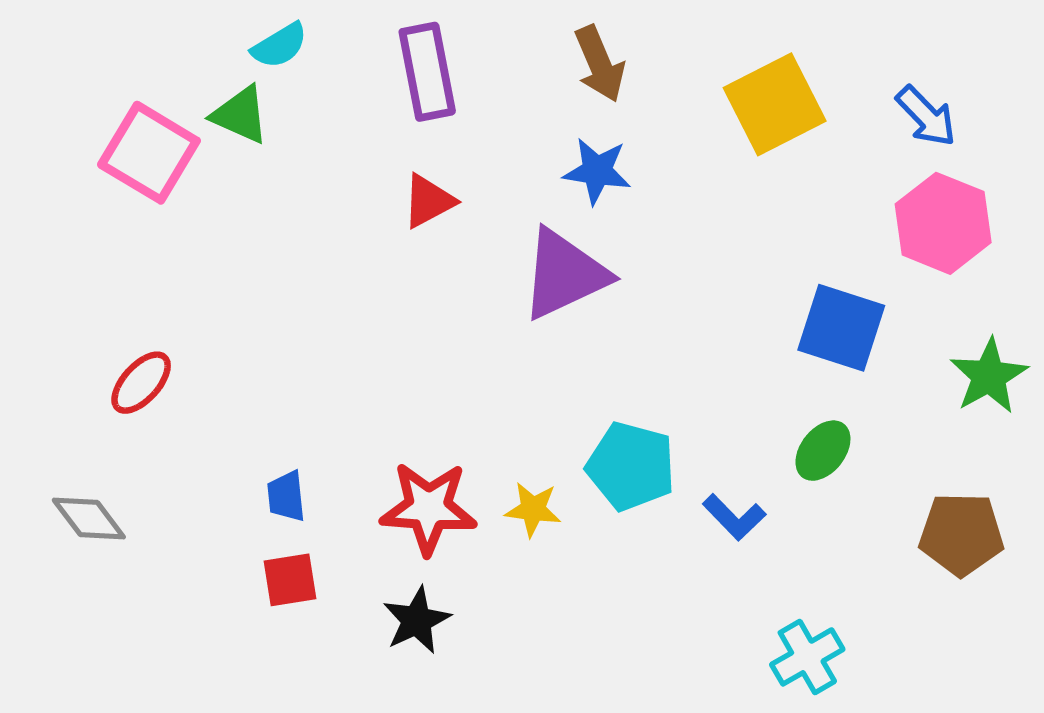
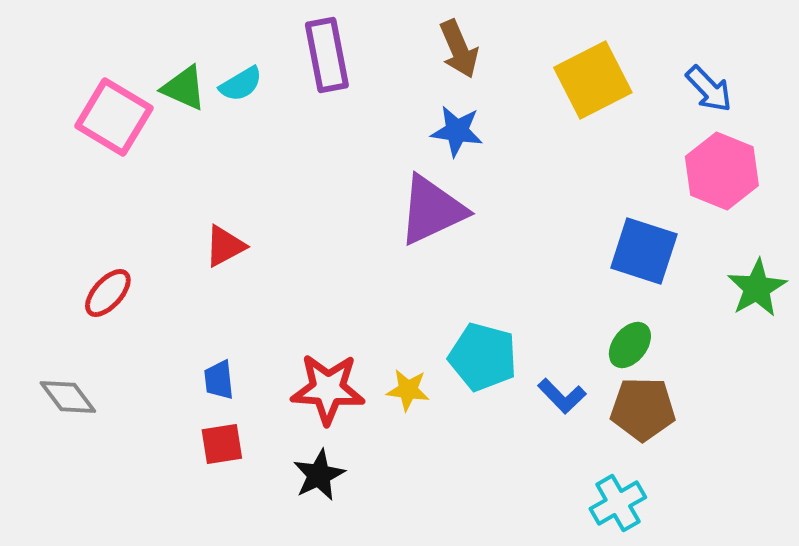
cyan semicircle: (280, 46) -> (241, 84), moved
red triangle: (428, 201) -> (225, 246), moved
brown pentagon: (961, 534) -> (643, 409), moved

